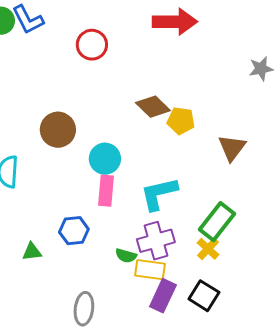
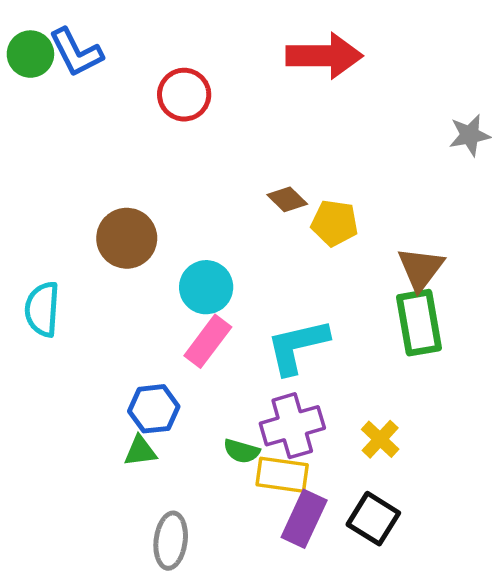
brown diamond: (153, 107) -> (287, 199), size x0.7
pink rectangle: (106, 191) -> (208, 341), turned 32
green rectangle: (217, 222) -> (419, 323), moved, turned -48
green triangle: (32, 252) -> (140, 451), moved

